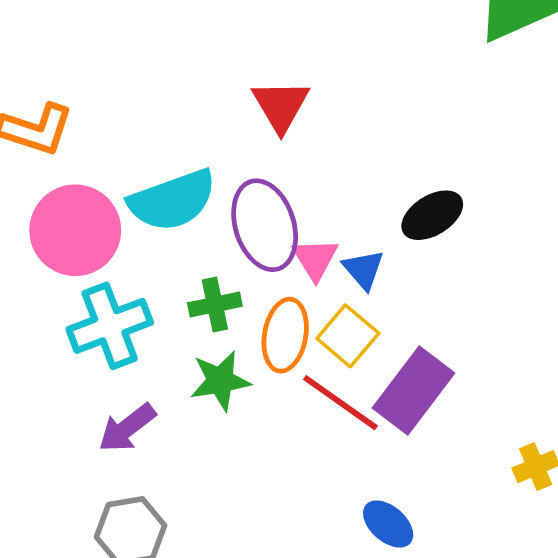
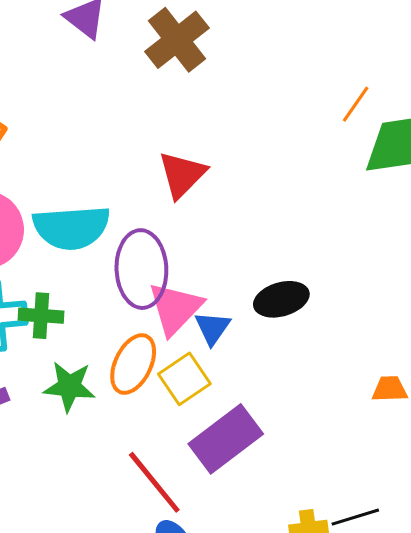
pink triangle: (315, 259) -> (175, 308), size x1.4
green cross: (215, 305) -> (41, 316), moved
red line: (340, 403) -> (154, 482), moved

